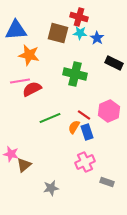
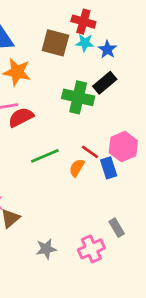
black rectangle: (114, 63) -> (105, 83), moved, turned -66
blue rectangle: (87, 132) -> (109, 168), moved
pink cross: (85, 162) -> (91, 249), moved
gray rectangle: (107, 182) -> (117, 228), moved, turned 40

